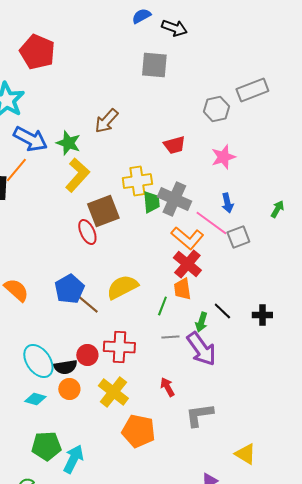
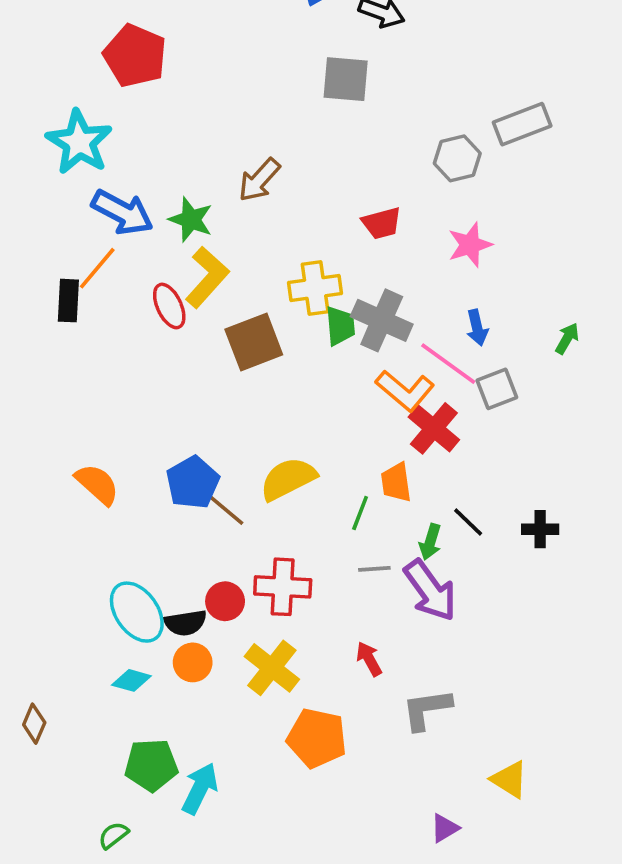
red ellipse: (87, 232) -> (169, 306), moved
red cross: (187, 264) -> (434, 428), moved

